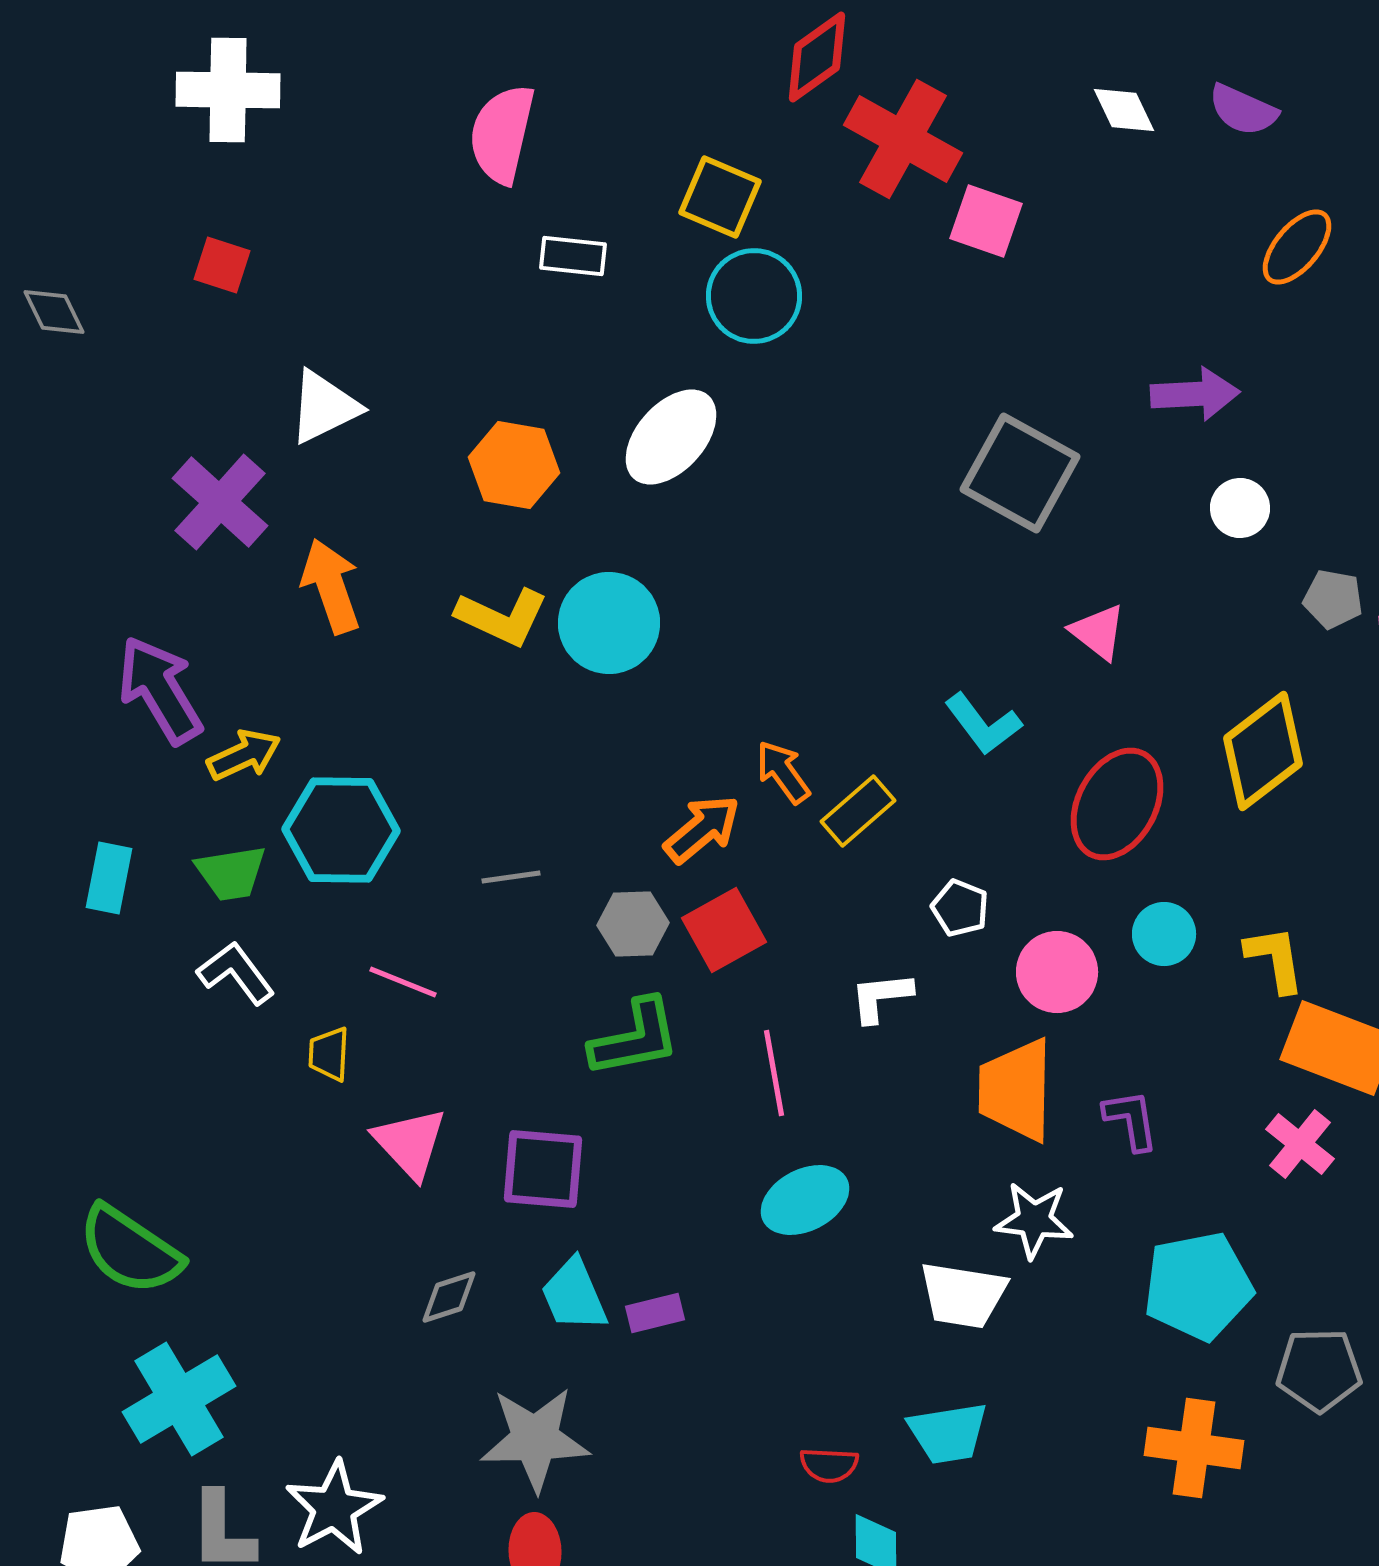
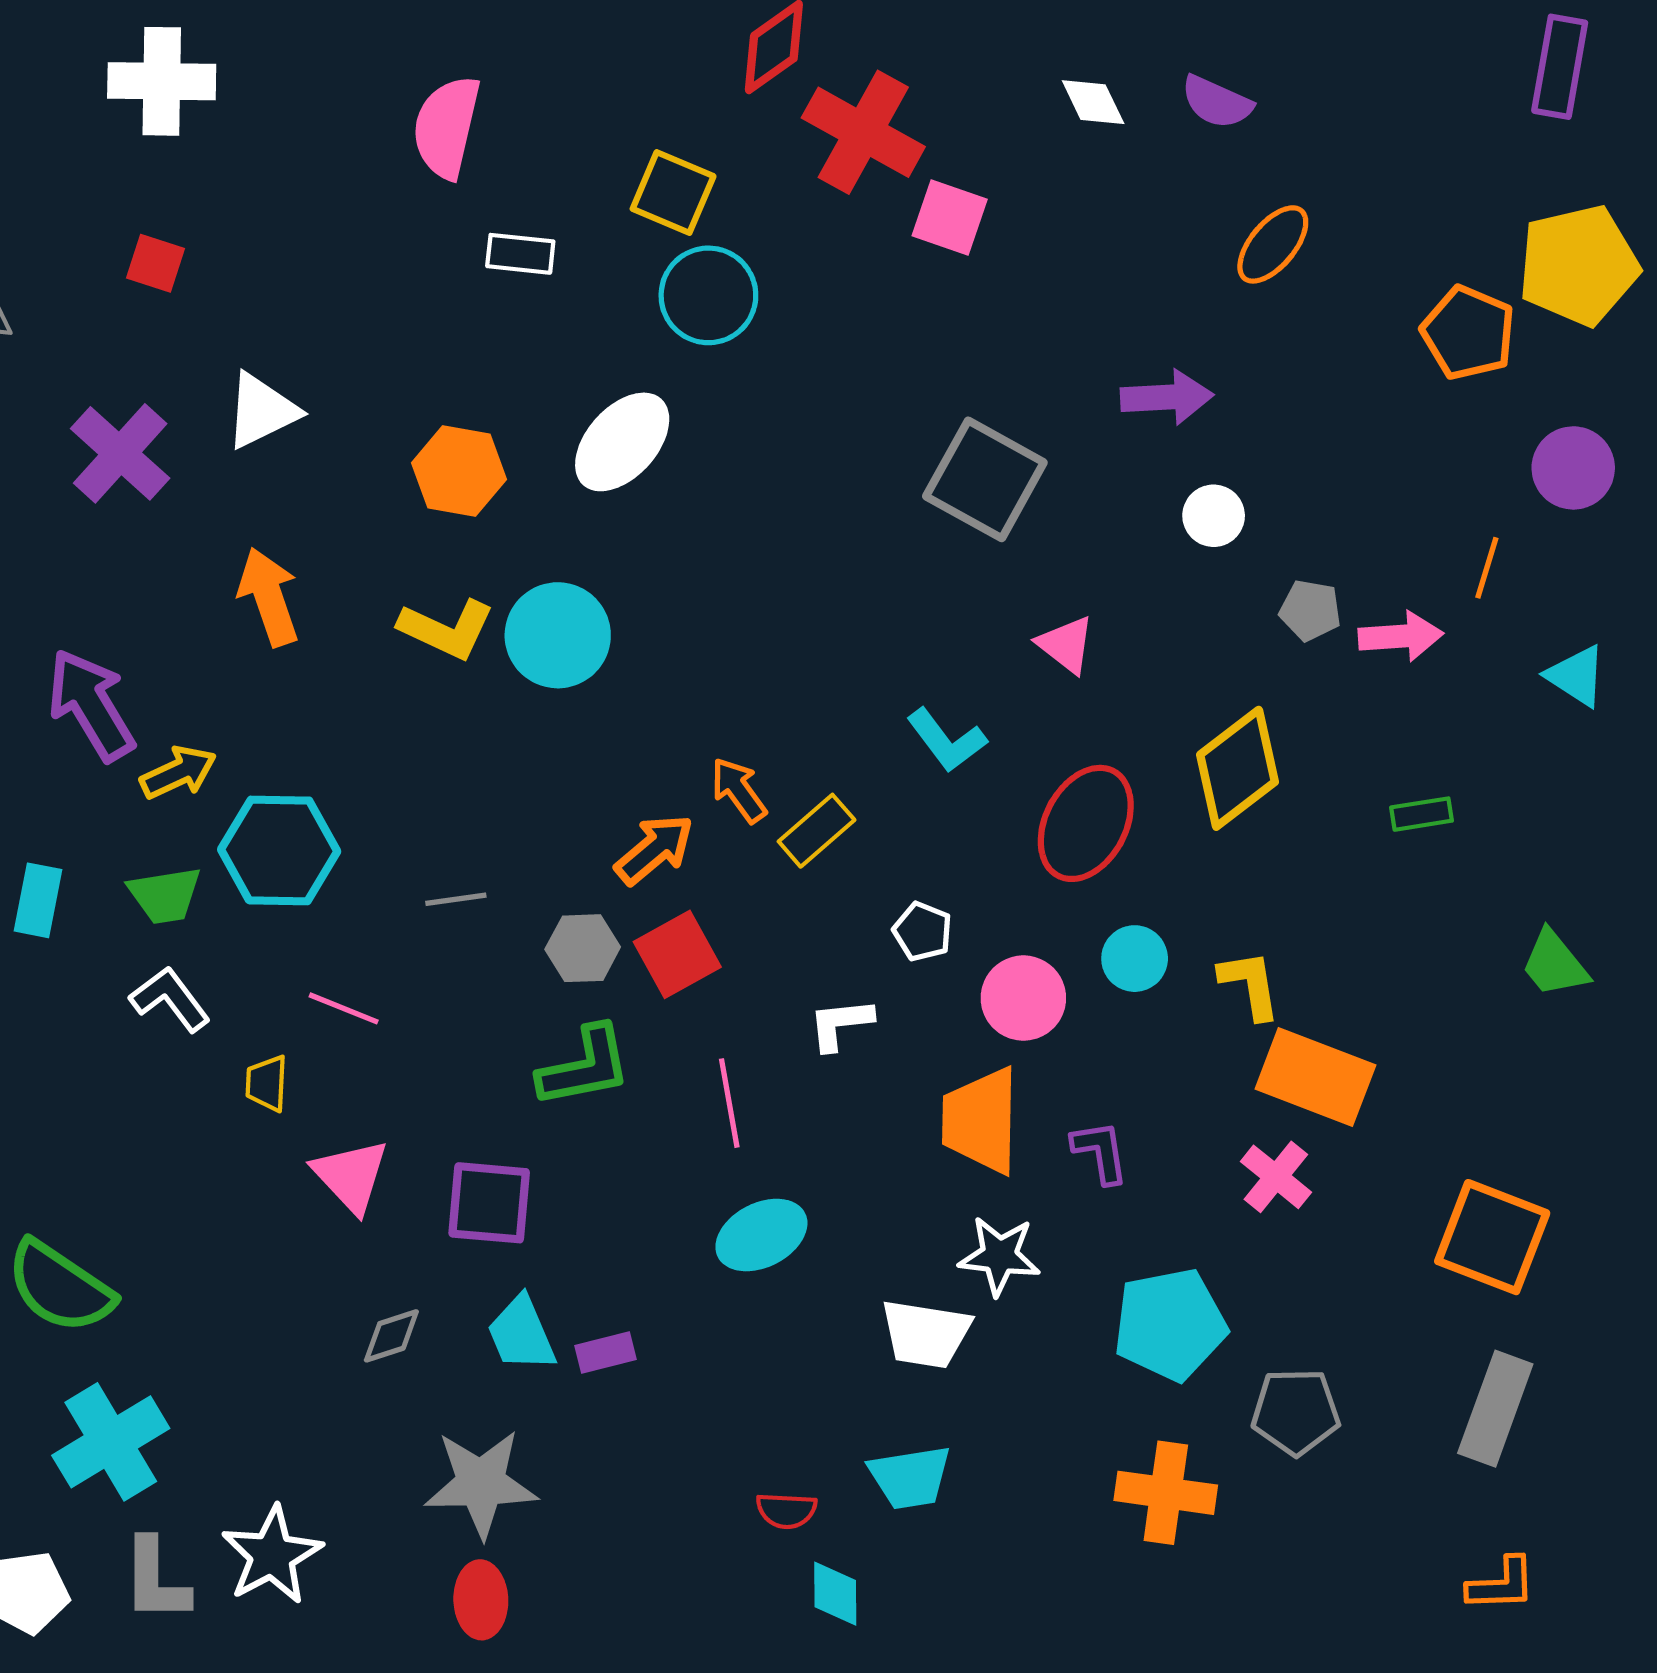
purple cross: (220, 502) -> (120, 453), moved

